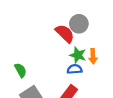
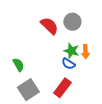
red semicircle: (65, 34) -> (49, 26), moved
blue semicircle: (75, 69) -> (68, 64), turned -144

